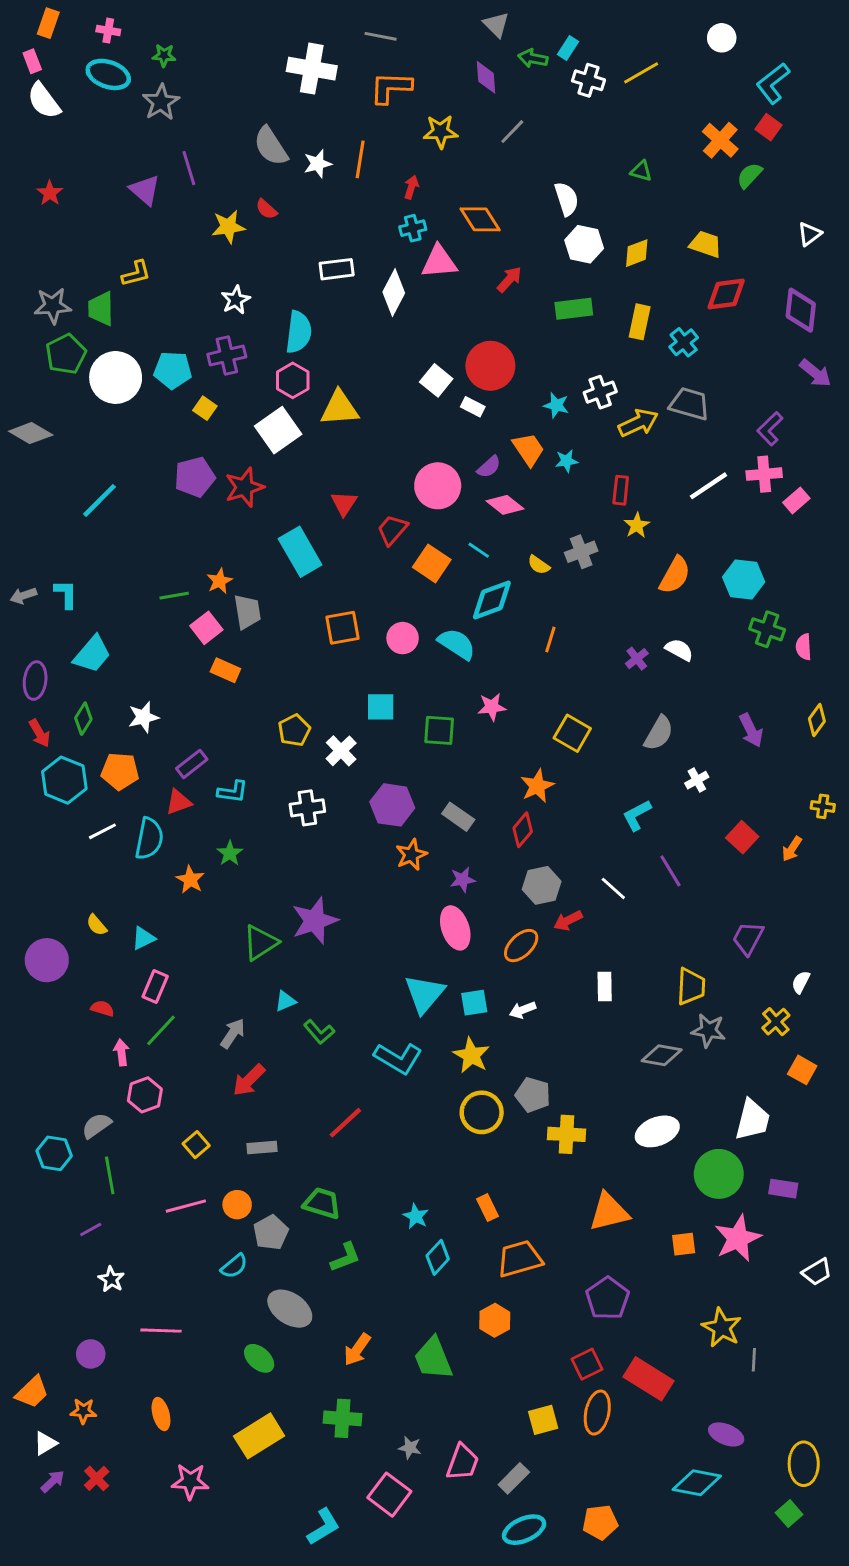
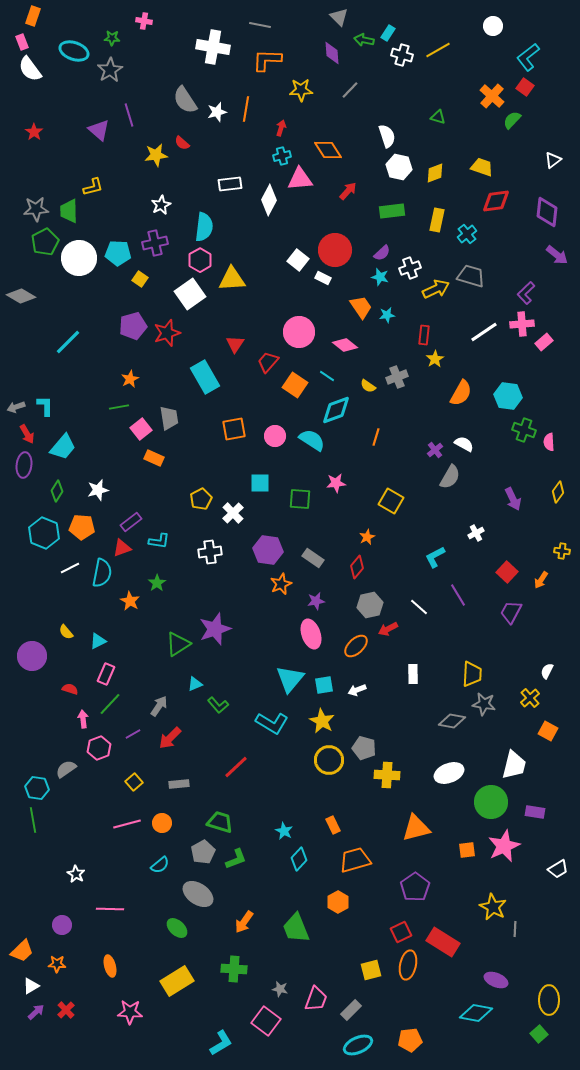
pink cross: (108, 31) -> (144, 21), moved
purple semicircle: (489, 467) -> (382, 253), moved
orange star: (220, 581) -> (130, 379), moved
red arrow: (39, 733) -> (27, 434), moved
gray semicircle: (659, 733) -> (450, 477), moved
orange star: (537, 786) -> (367, 537), size x0.7
purple trapezoid: (748, 938) -> (511, 612), moved
green line: (110, 1175) -> (33, 820), moved
purple line: (91, 1230) -> (133, 734), moved
gray pentagon: (271, 1232) -> (203, 852), moved

